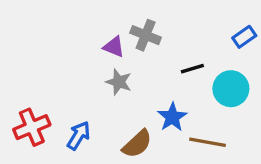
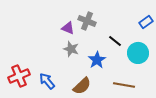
black line: (192, 69) -> (115, 41), turned 56
blue star: (172, 117) -> (97, 60), moved
blue arrow: (79, 136) -> (47, 81), turned -72

